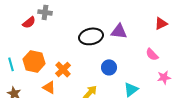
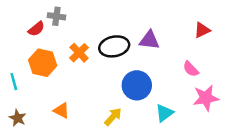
orange hexagon: (34, 61) -> (43, 63), moved
blue circle: (109, 67) -> (137, 85), size x1.5
orange cross: (63, 69) -> (79, 53), moved
pink star: (164, 77) -> (206, 98), size x1.5

